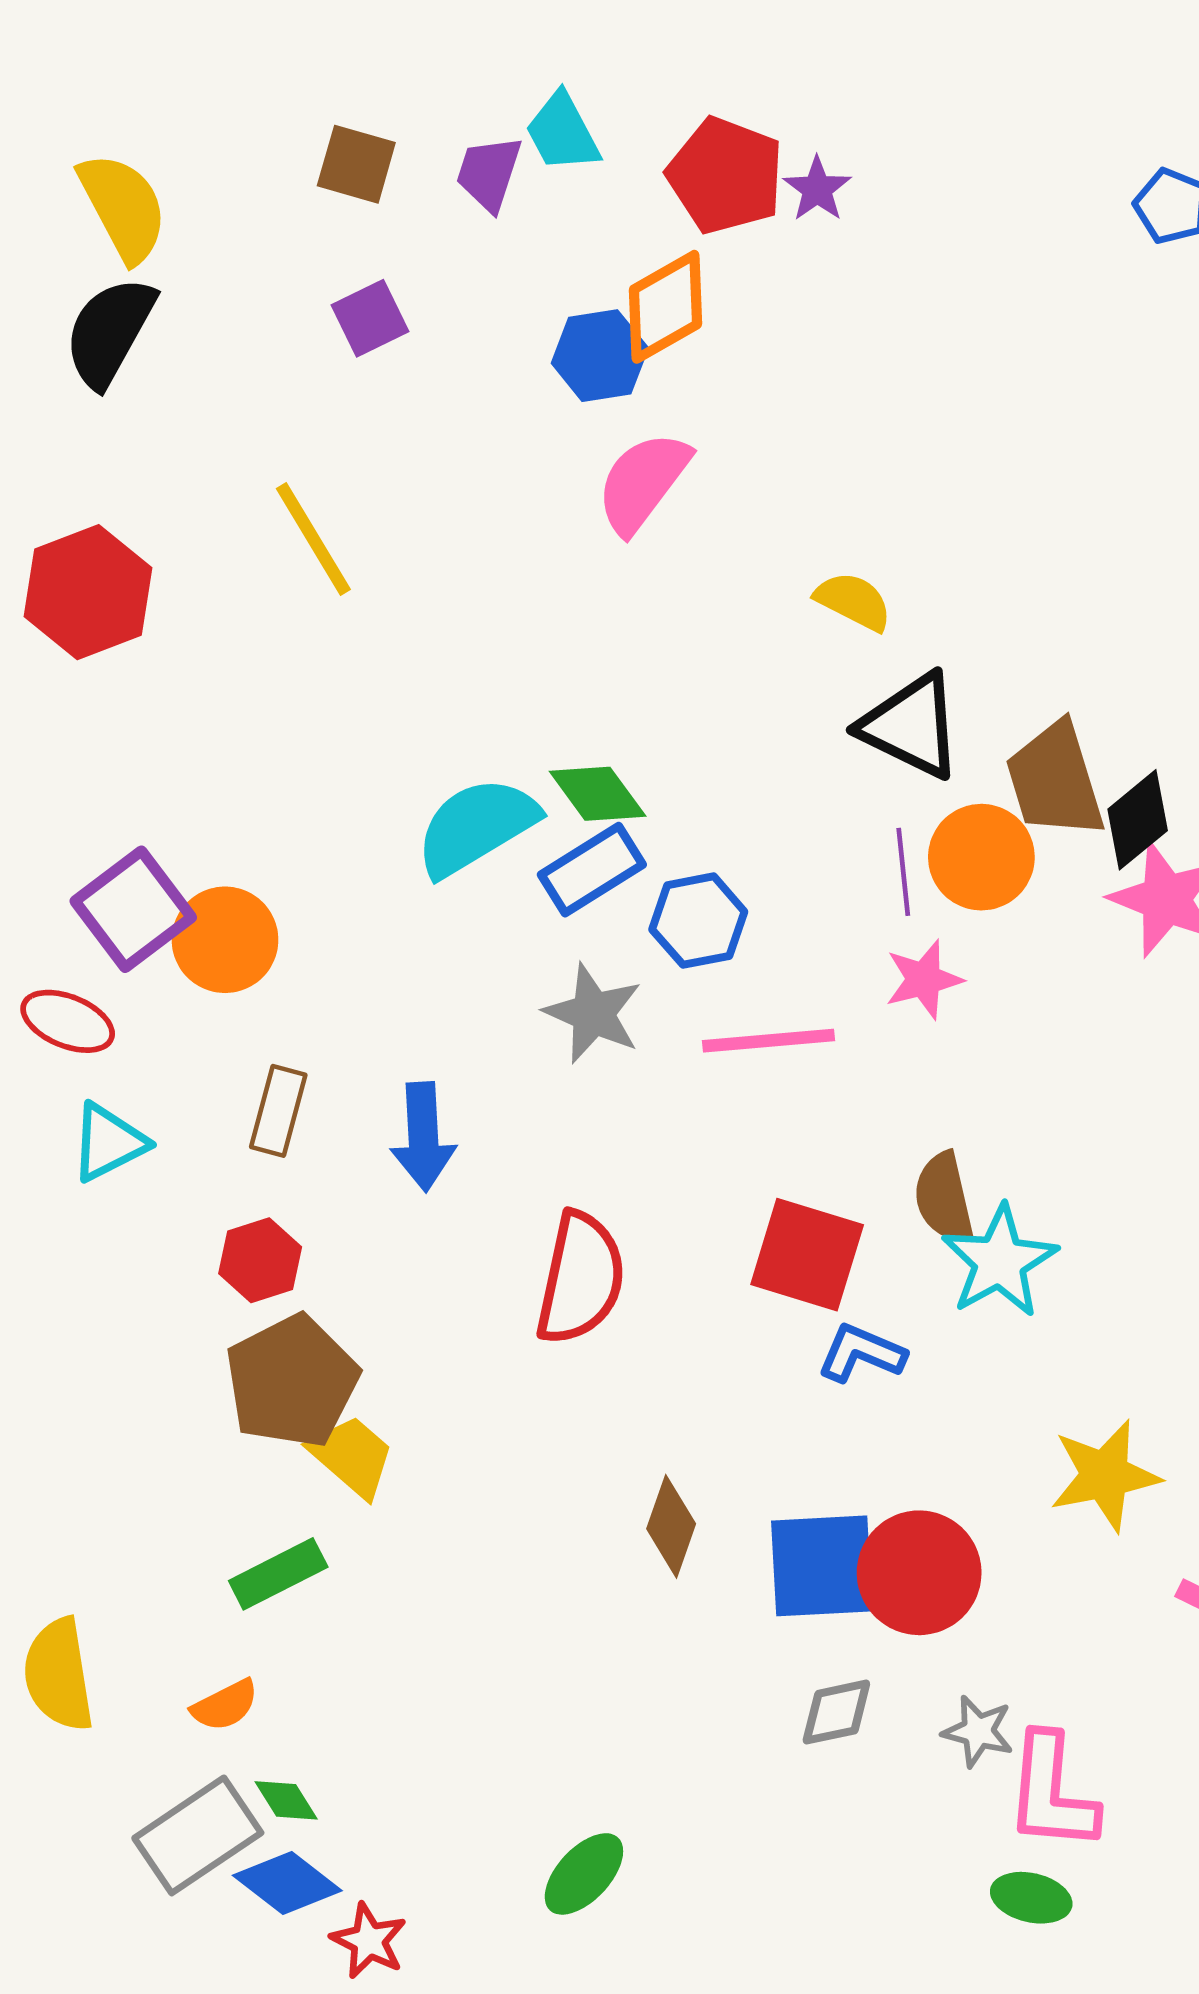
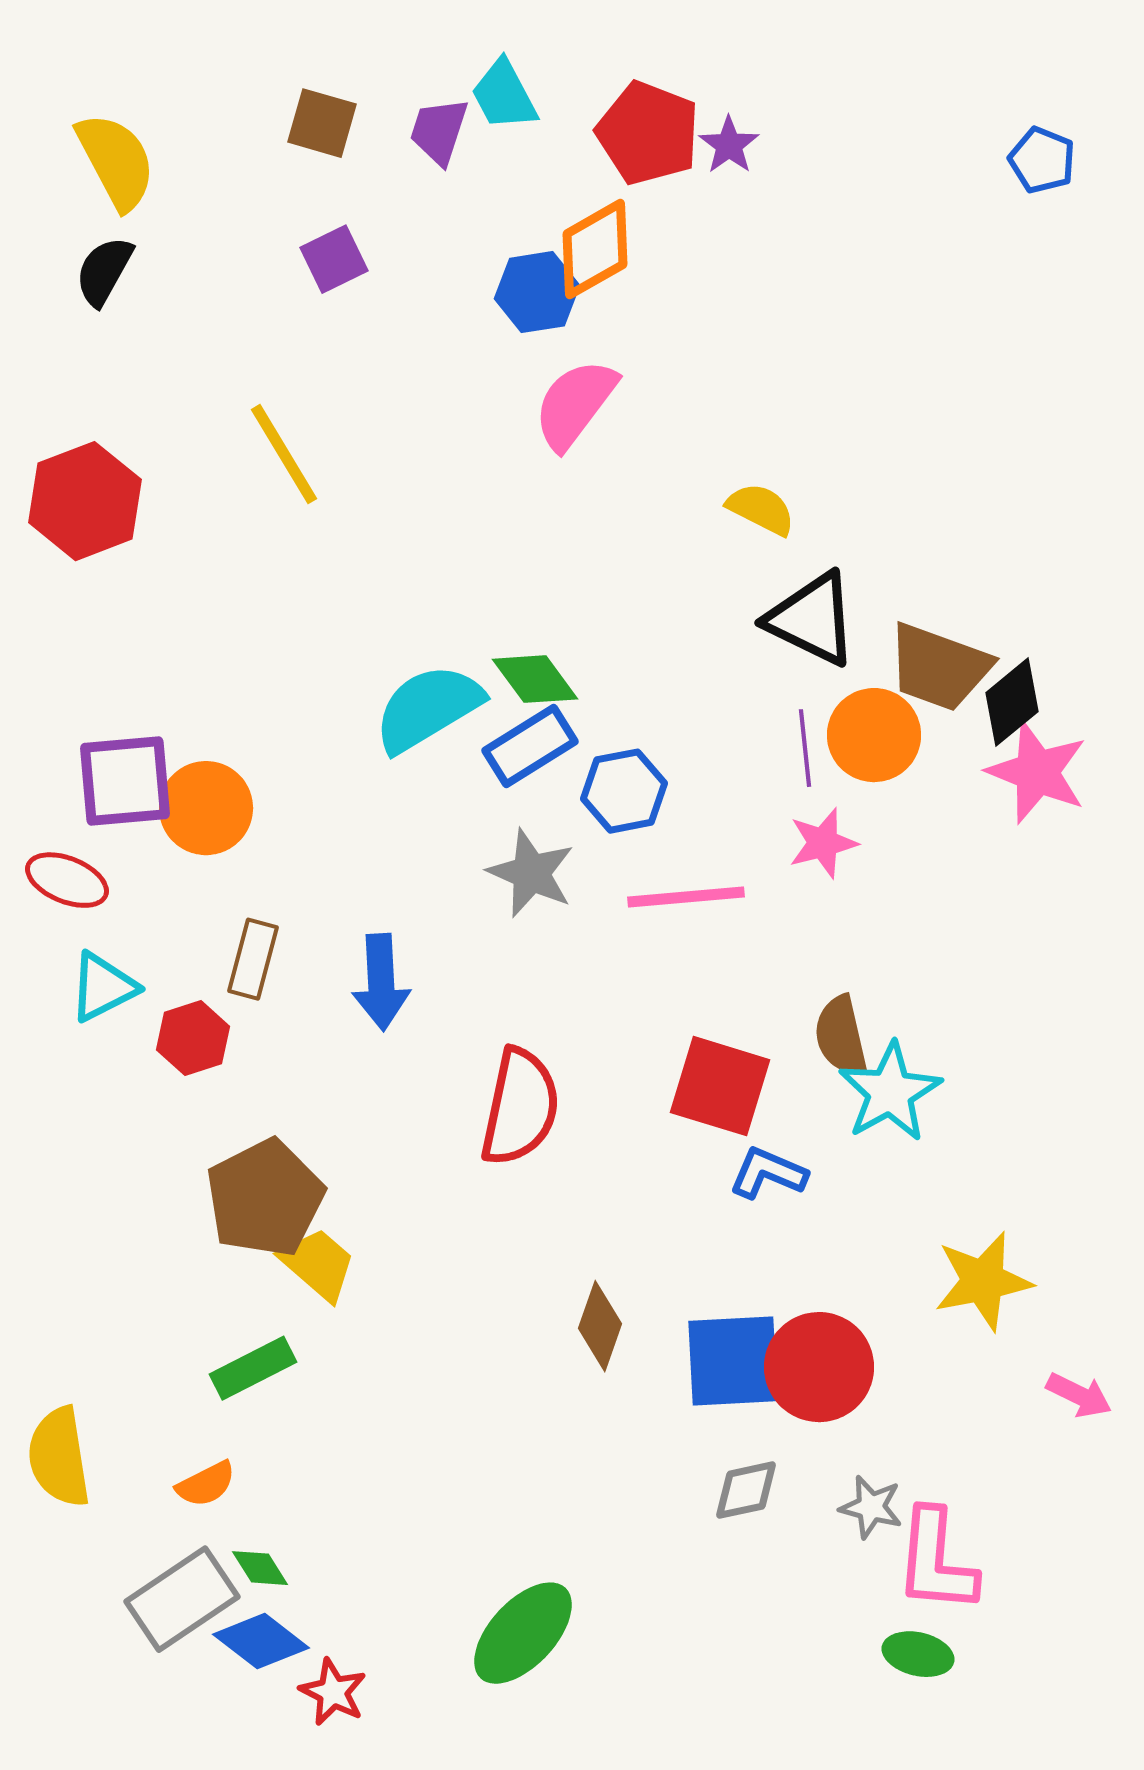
black semicircle: (110, 332) -> (104, 271), size x0.7
brown trapezoid: (1055, 780) -> (939, 667), turned -53
purple square: (133, 909) -> (125, 781), turned 32
red hexagon: (260, 1260) -> (193, 1038), moved
green ellipse: (584, 1874) -> (523, 1633), size x1.4

